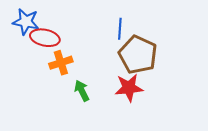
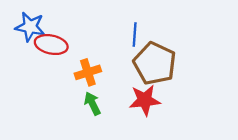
orange cross: (61, 63) -> (88, 72), moved

